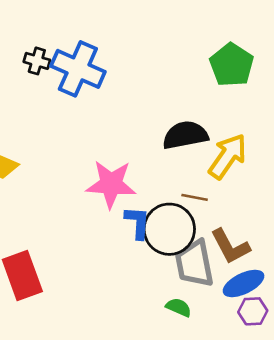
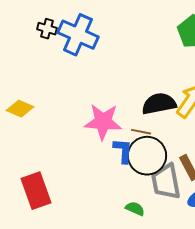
black semicircle: (185, 135) -> (159, 104), moved
brown line: (195, 197) -> (141, 132), moved
green semicircle: (179, 307) -> (135, 209), moved

